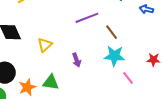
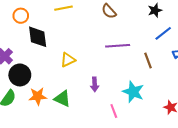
brown line: (112, 32) -> (148, 60), moved
pink line: (128, 78) -> (114, 111), moved

